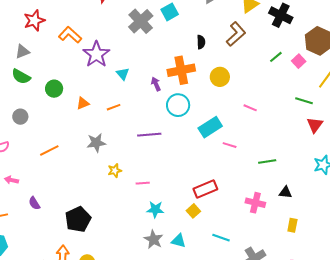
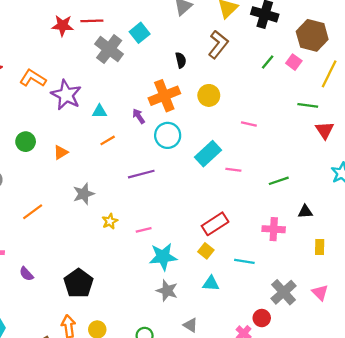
cyan triangle: (123, 74) -> (99, 111), turned -40
orange line: (114, 107) -> (108, 140), moved
cyan star: (155, 209) -> (163, 257), size x1.4
cyan line: (221, 238) -> (244, 261), moved
cyan triangle: (179, 241) -> (211, 283), moved

